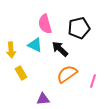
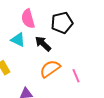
pink line: (93, 81) -> (76, 76), turned -40

